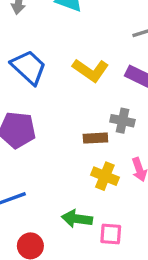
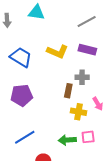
brown rectangle: (95, 138) -> (68, 91), turned -64
pink square: (111, 234) -> (88, 137), moved

